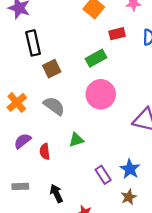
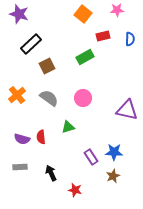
black rectangle: (33, 43) -> (31, 44), turned 60
pink circle: (101, 94) -> (83, 98), moved, size x0.7
purple semicircle: (23, 141) -> (22, 139), moved, turned -126
blue star: (130, 169) -> (114, 152), turned -30

